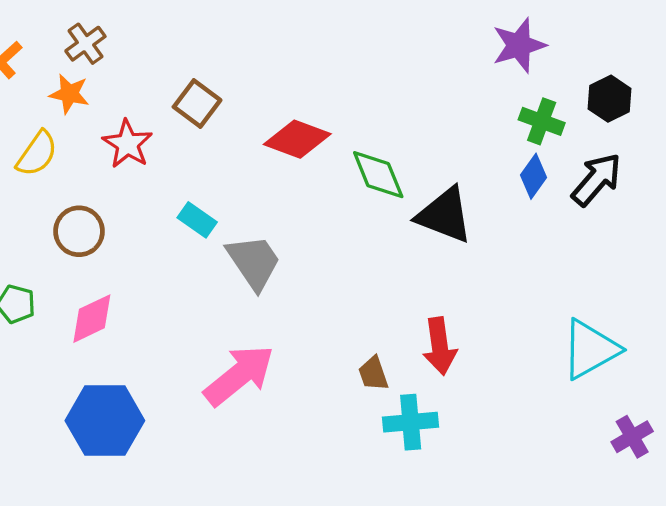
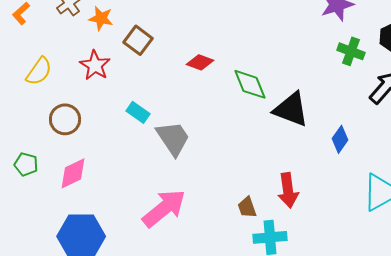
orange star: (69, 94) -> (101, 18), moved
red diamond: (297, 139) -> (200, 62), size x0.7
blue diamond: (533, 176) -> (340, 139), moved

